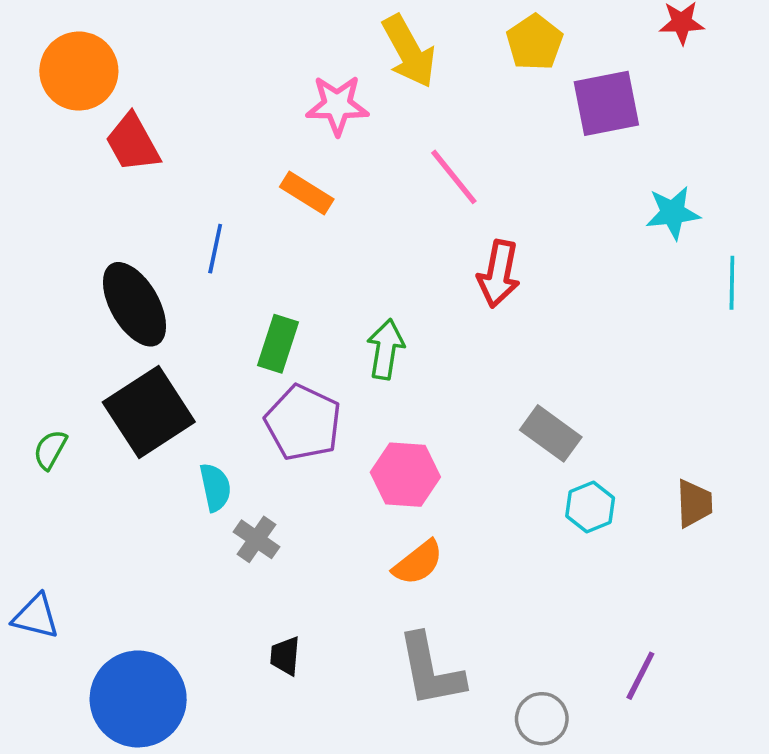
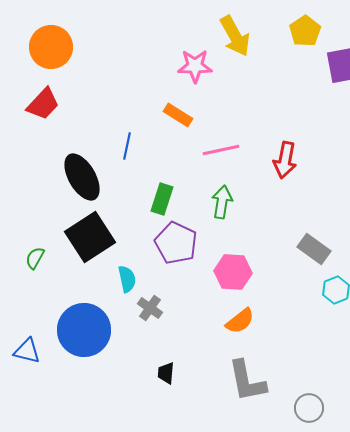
red trapezoid: (133, 143) -> (43, 104), moved, turned -108
pink line: (454, 177) -> (221, 150), moved, turned -63
blue circle: (138, 699) -> (84, 330), moved

